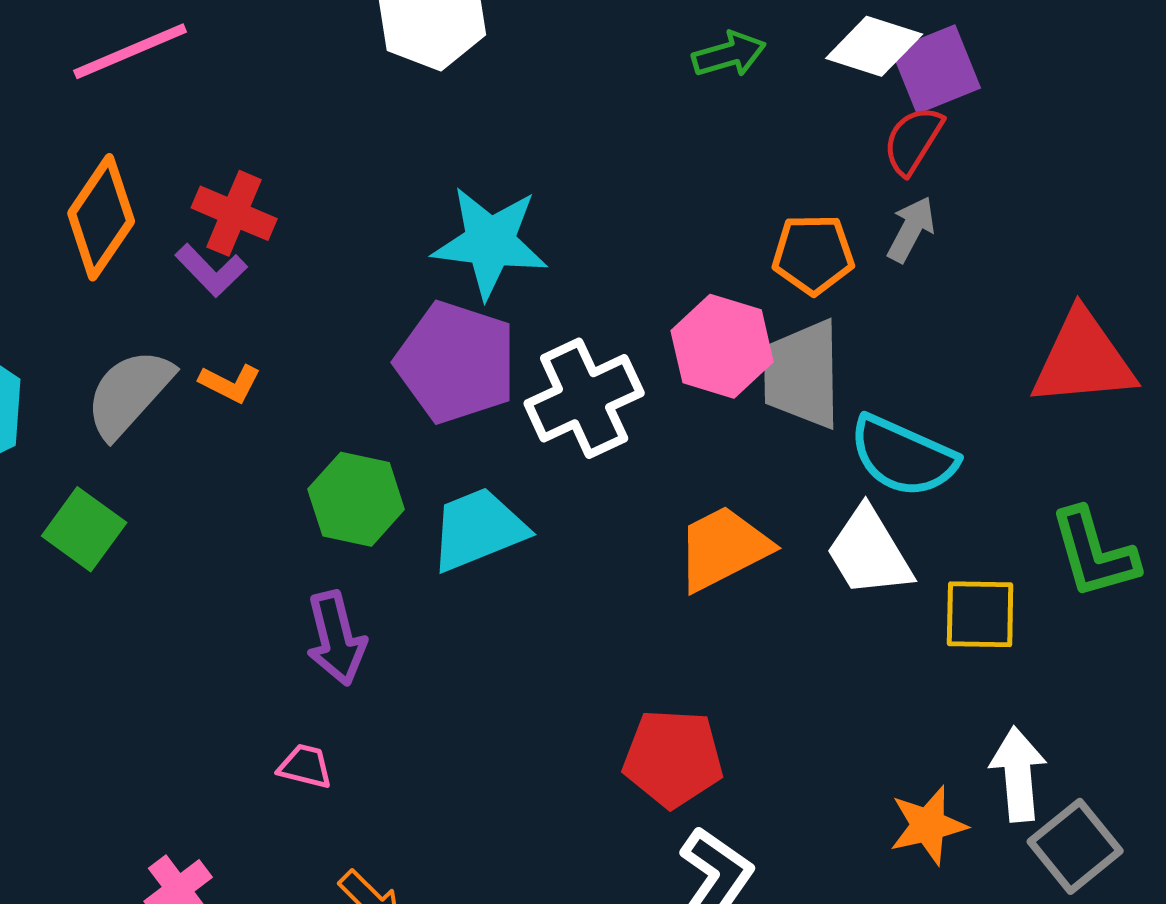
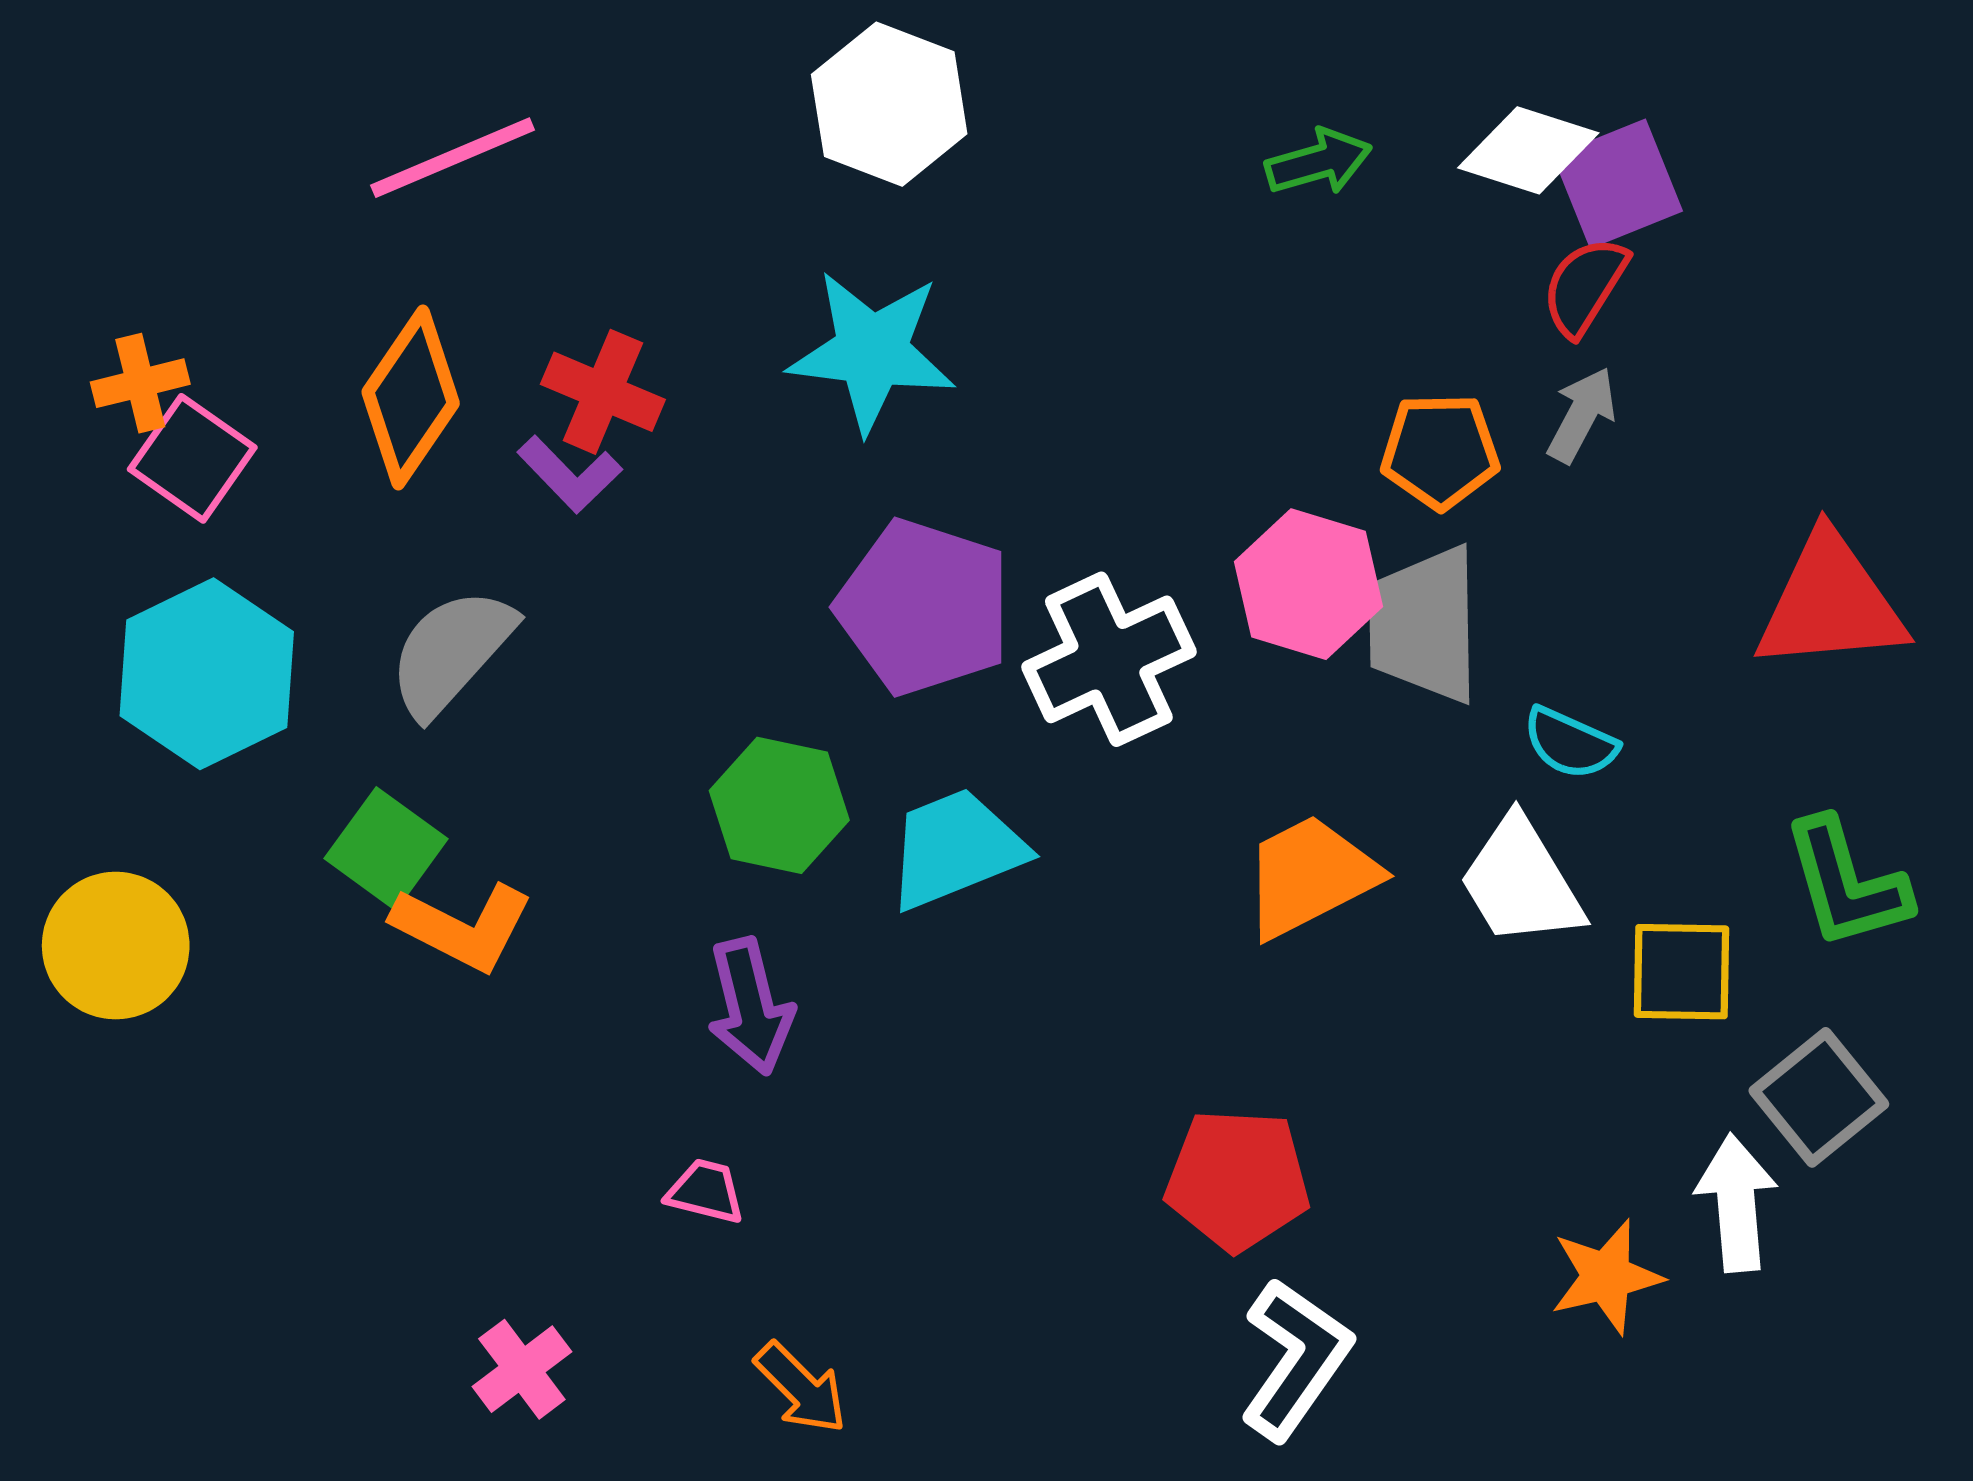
cyan star: (490, 242) -> (872, 351), moved
orange L-shape: (230, 383) -> (463, 927), moved, size x1.6
cyan semicircle: (903, 456) -> (1570, 743), size x0.6
gray square: (1075, 846) -> (1819, 1097), moved

